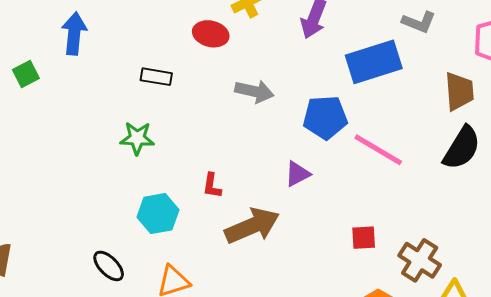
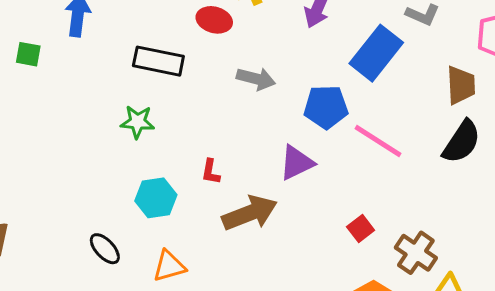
blue rectangle: (374, 62) -> (376, 53), turned -36
green square: (26, 74) -> (28, 54), turned 36
black rectangle: (156, 77) -> (158, 61), size x1.6
purple triangle: (297, 174) -> (297, 163), size x1.4
red square: (364, 238) -> (361, 228), turned -36

